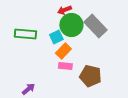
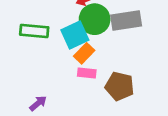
gray rectangle: (95, 26) -> (126, 20), turned -55
cyan square: (56, 37) -> (75, 35), size x1.5

